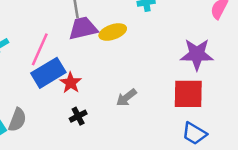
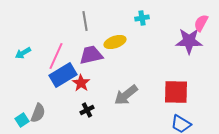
purple trapezoid: (83, 28) -> (91, 55), moved
purple star: (197, 54) -> (189, 41), moved
gray arrow: (126, 98) -> (126, 95), size x1.4

